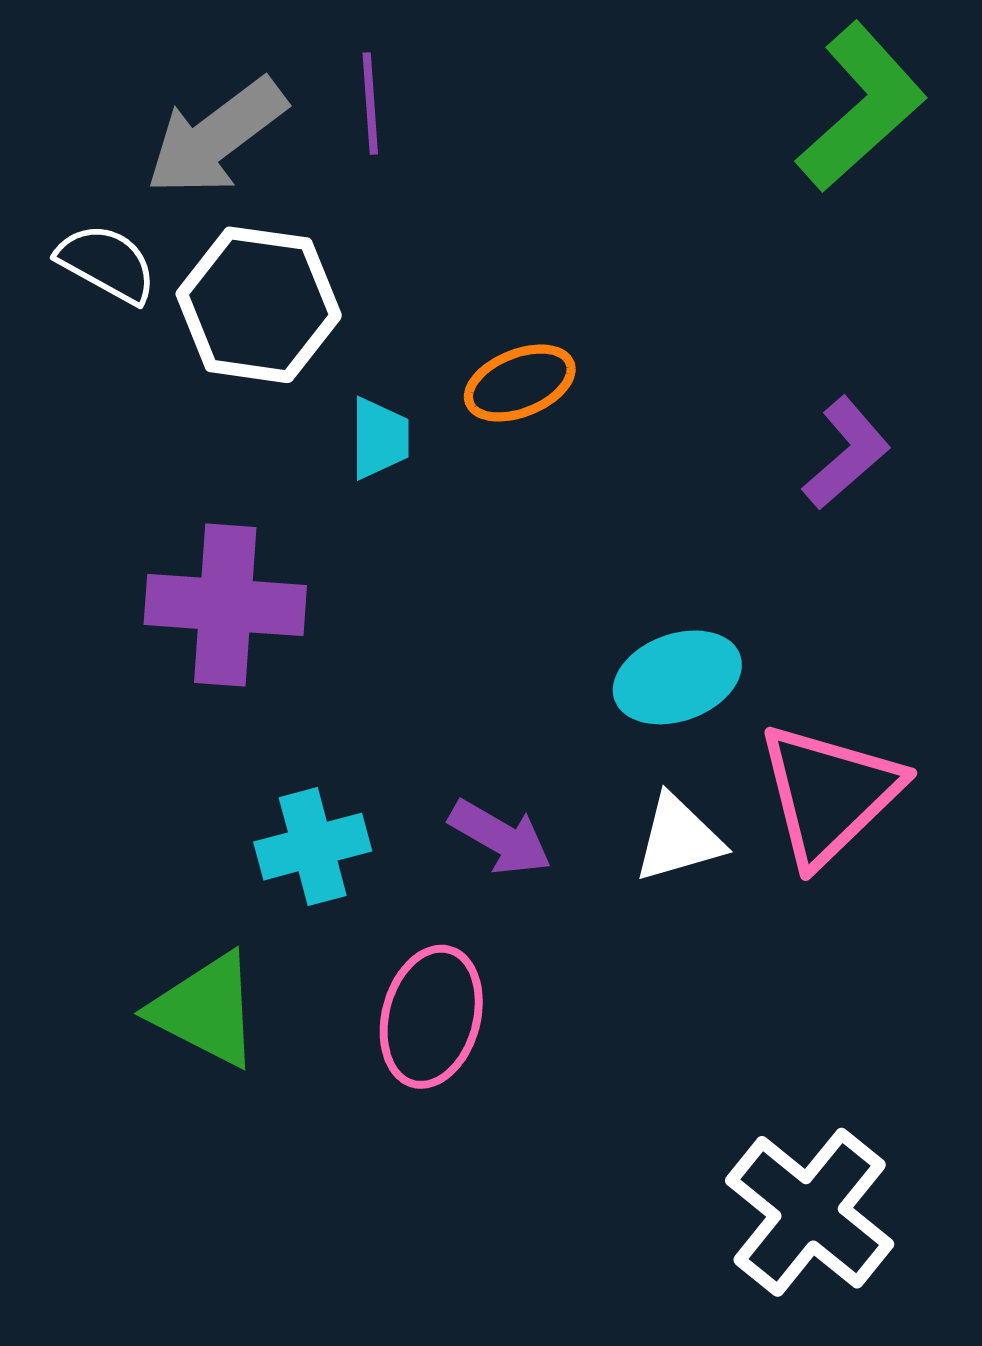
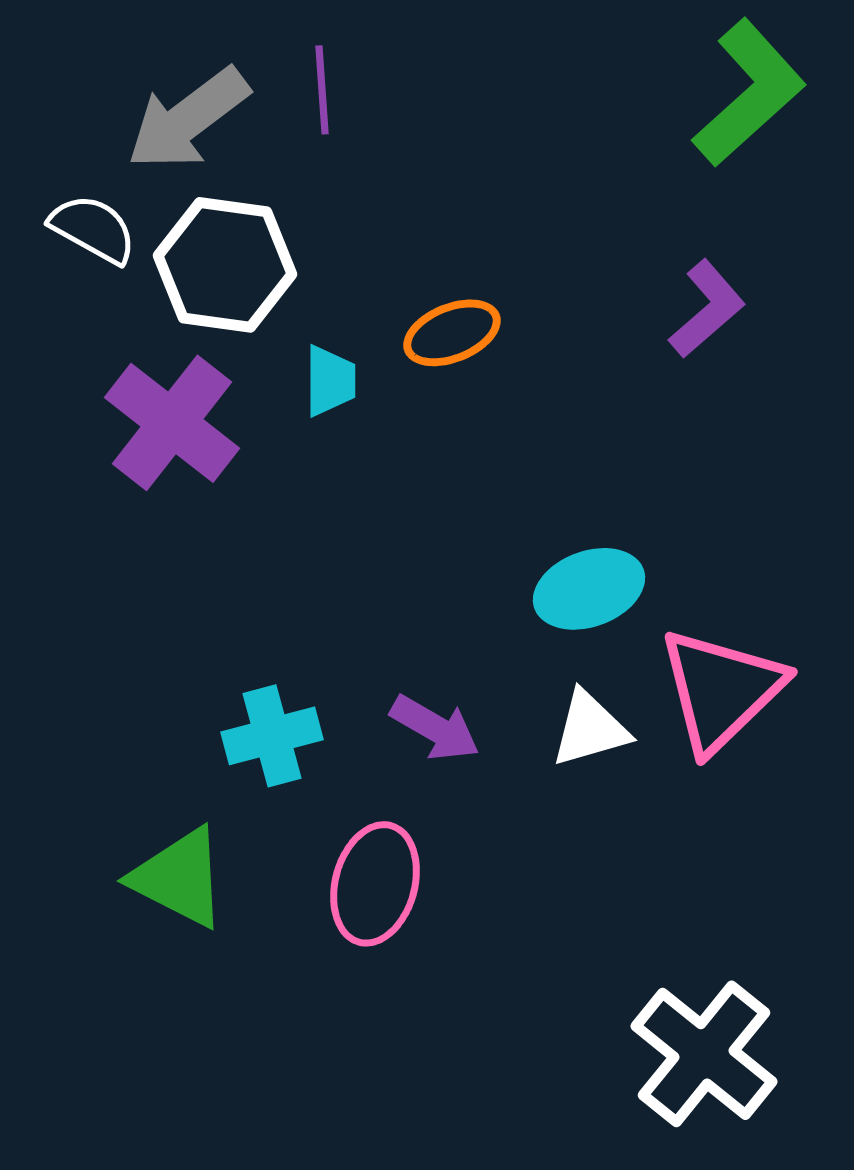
purple L-shape: (846, 453) -> (707, 309), moved
purple cross: (225, 605) -> (172, 423), moved, turned 34

